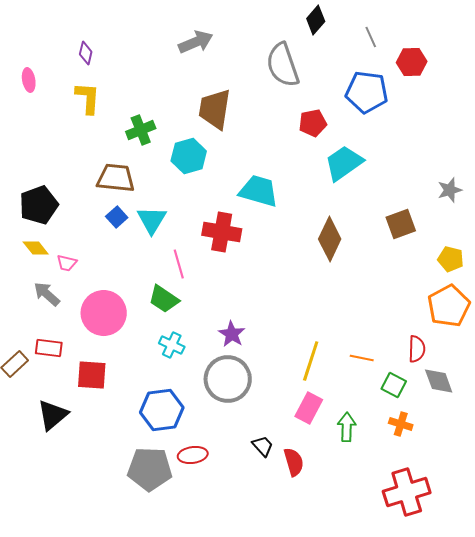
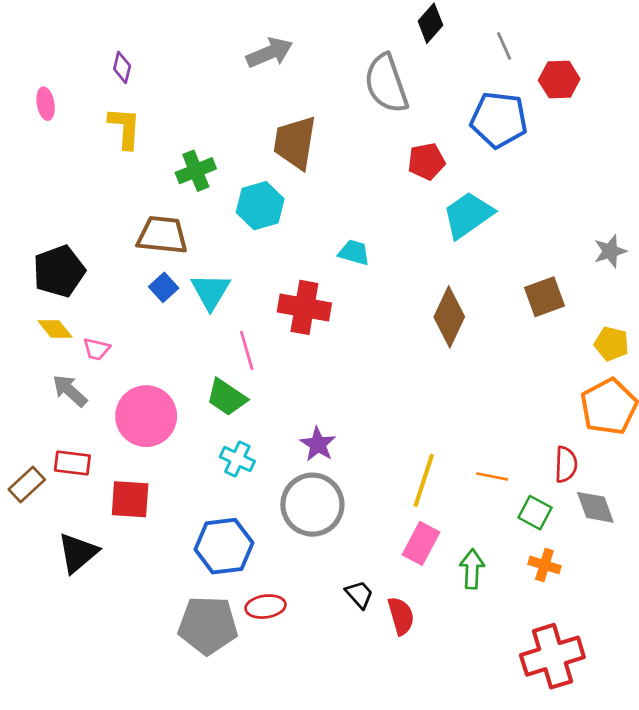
cyan trapezoid: (259, 191) -> (354, 252), size x0.6

